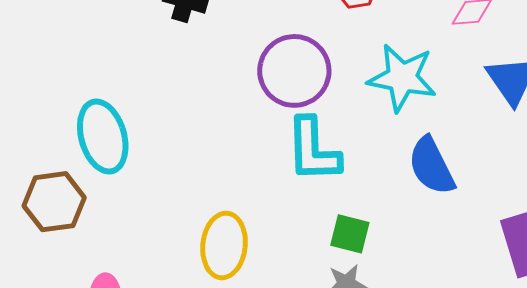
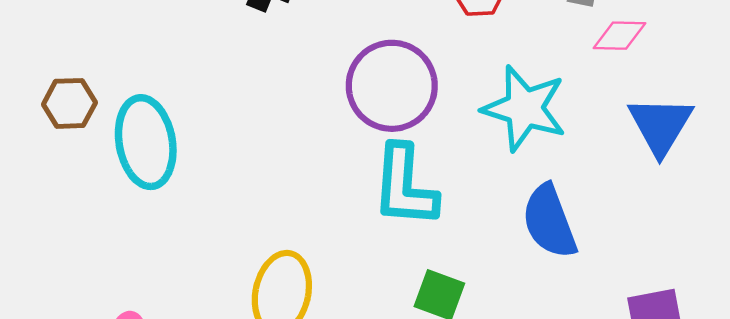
brown hexagon: (54, 202) -> (69, 103), moved, size x0.7

